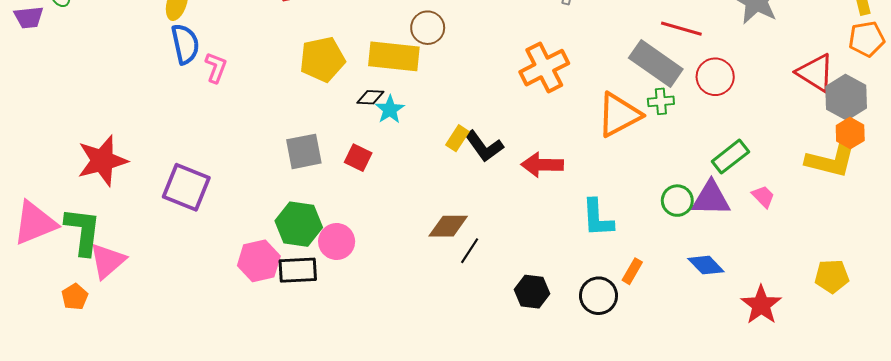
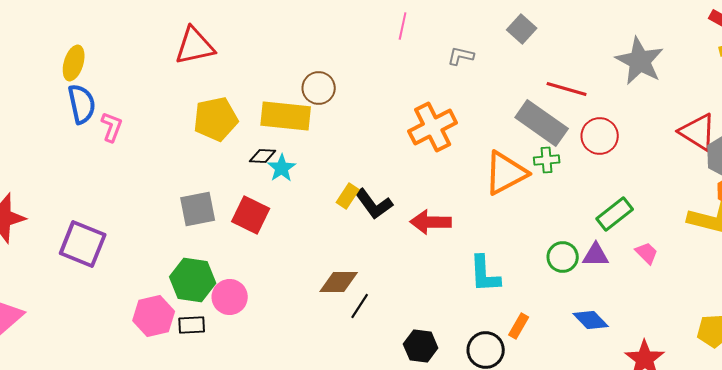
red square: (358, 158) -> (251, 215), size x1.4
purple triangle: (711, 199) -> (596, 255), size x0.7
black rectangle: (298, 270) -> (192, 325), size x0.7

